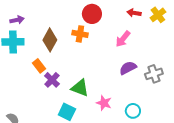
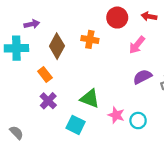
red circle: (92, 14) -> (117, 18), moved
purple arrow: (17, 20) -> (32, 24), moved
purple cross: (52, 80) -> (48, 101), moved
cyan circle: (133, 111) -> (138, 121), moved

